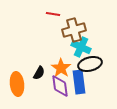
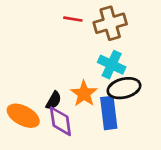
brown cross: (74, 30) -> (110, 23), moved
orange ellipse: (17, 84) -> (23, 116), turned -55
purple diamond: (60, 86) -> (60, 121), moved

